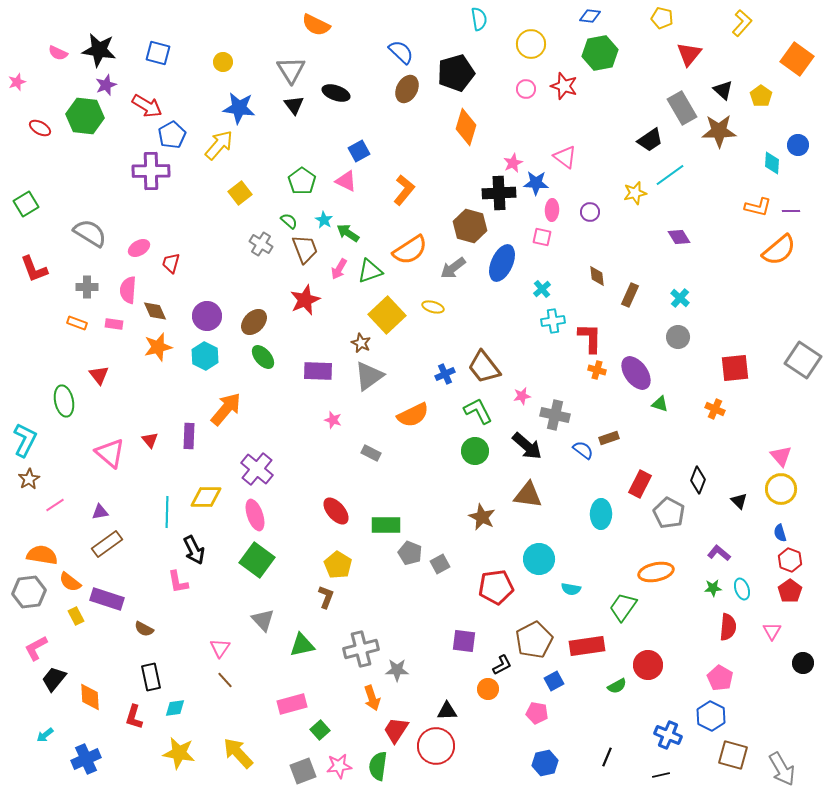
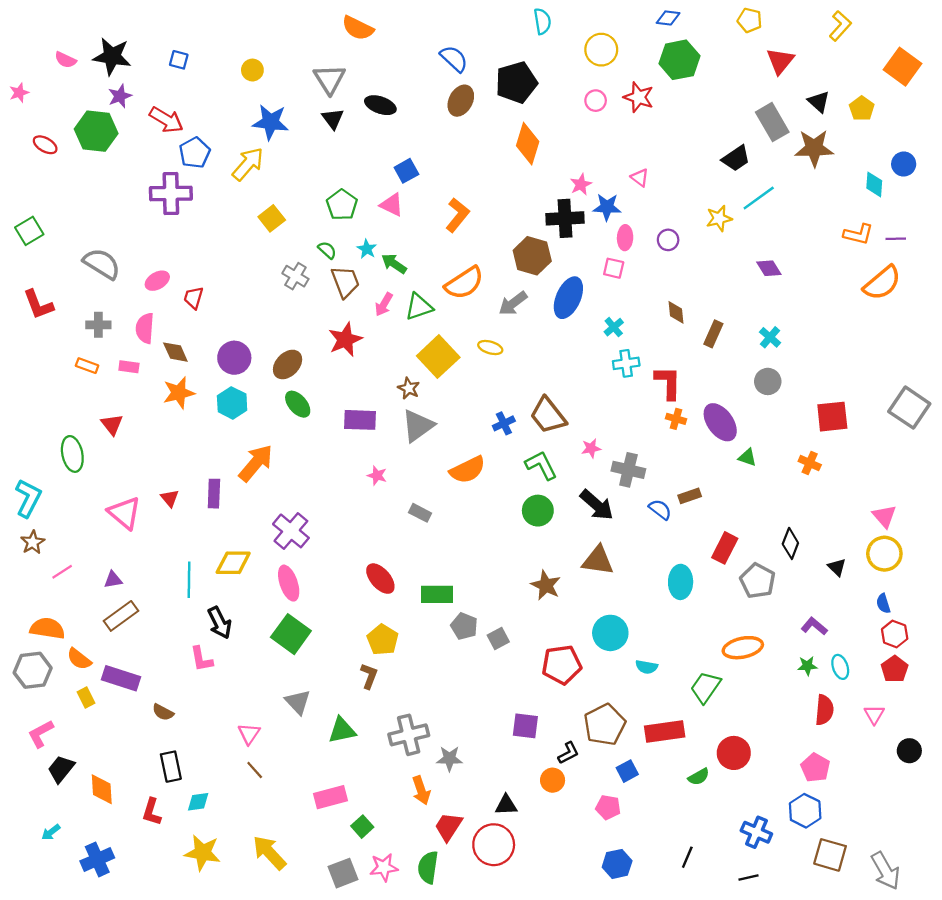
blue square: (158, 53) -> (179, 60), size x0.7
pink triangle: (565, 157) -> (640, 178), size x0.7

